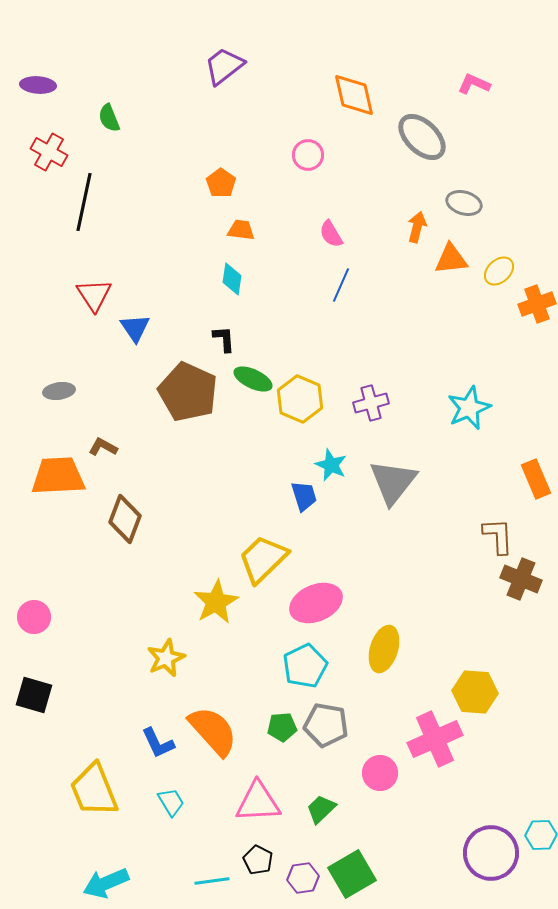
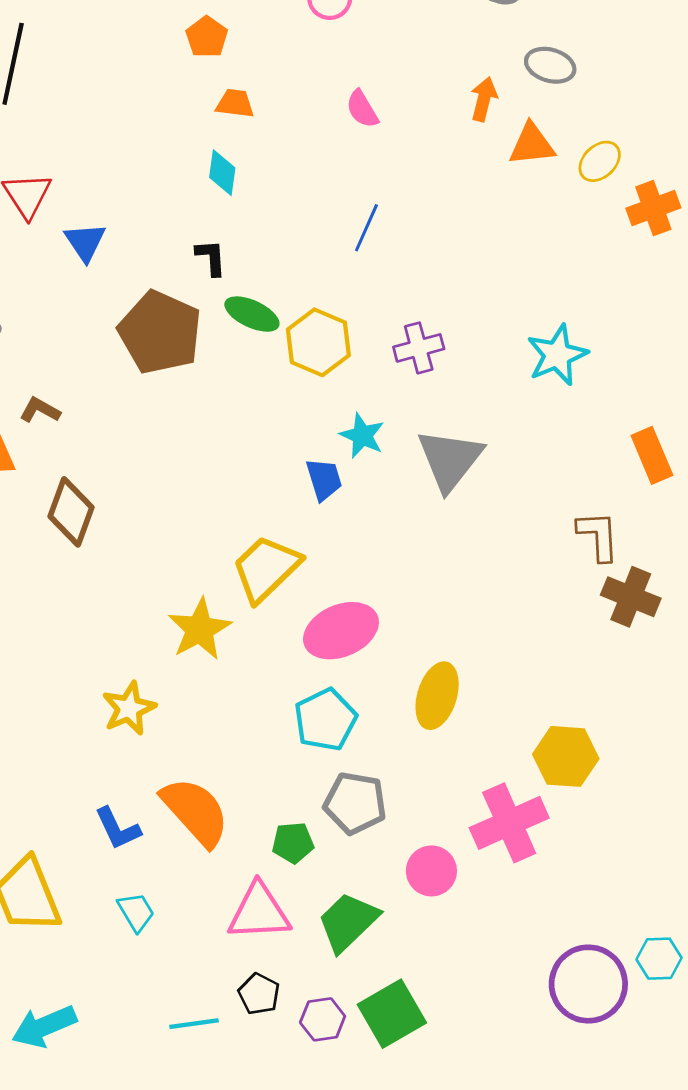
blue line: (341, 285) -> (366, 228), moved
green pentagon: (282, 727) -> (293, 843), moved
green trapezoid: (321, 809) -> (348, 922), size x1.5

